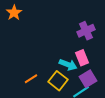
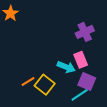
purple square: (88, 79) -> (87, 81), turned -36
yellow square: (58, 81) -> (45, 85), moved

